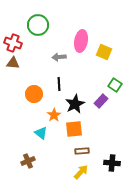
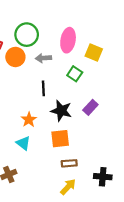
green circle: (38, 25) -> (27, 35), moved
green square: (115, 85) -> (75, 74), moved
orange circle: (34, 94) -> (15, 57), moved
black star: (75, 104) -> (61, 111), turned -30
orange star: (54, 115) -> (29, 120), moved

